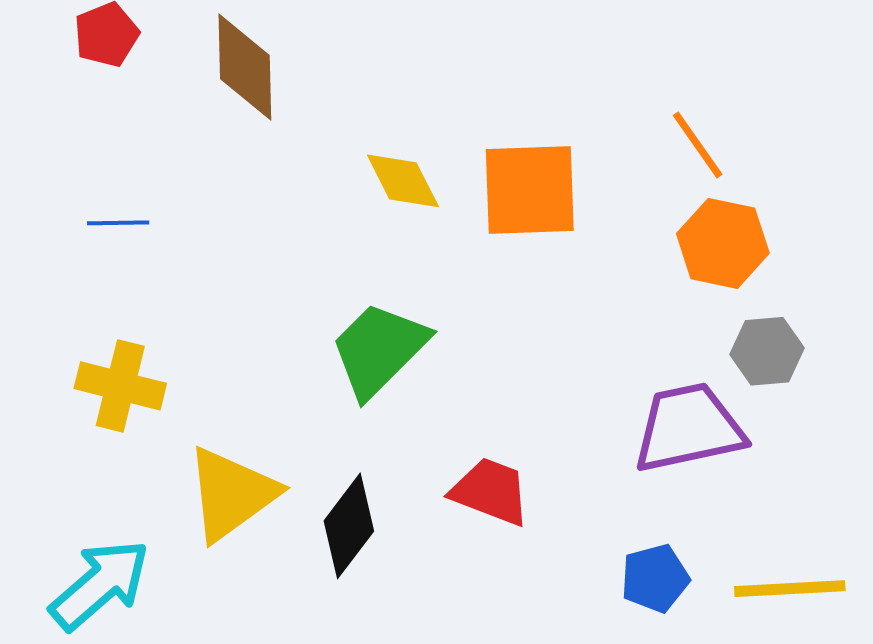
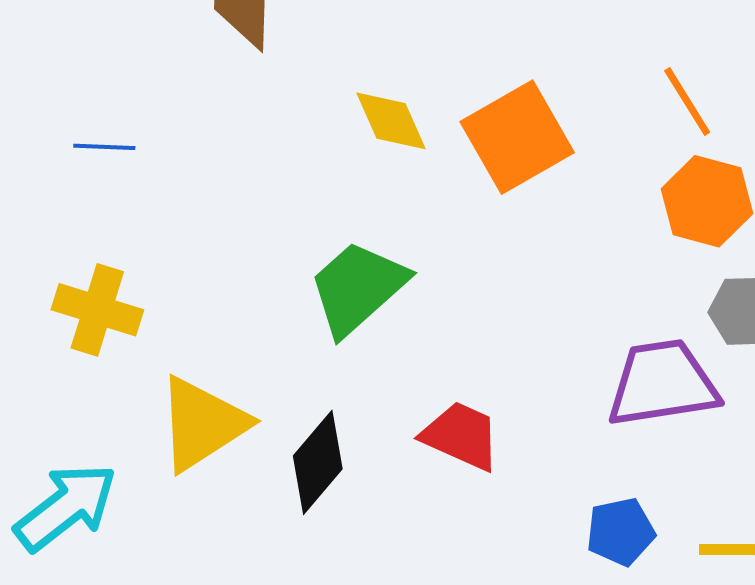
orange square: (530, 190) -> (517, 137), turned -31

